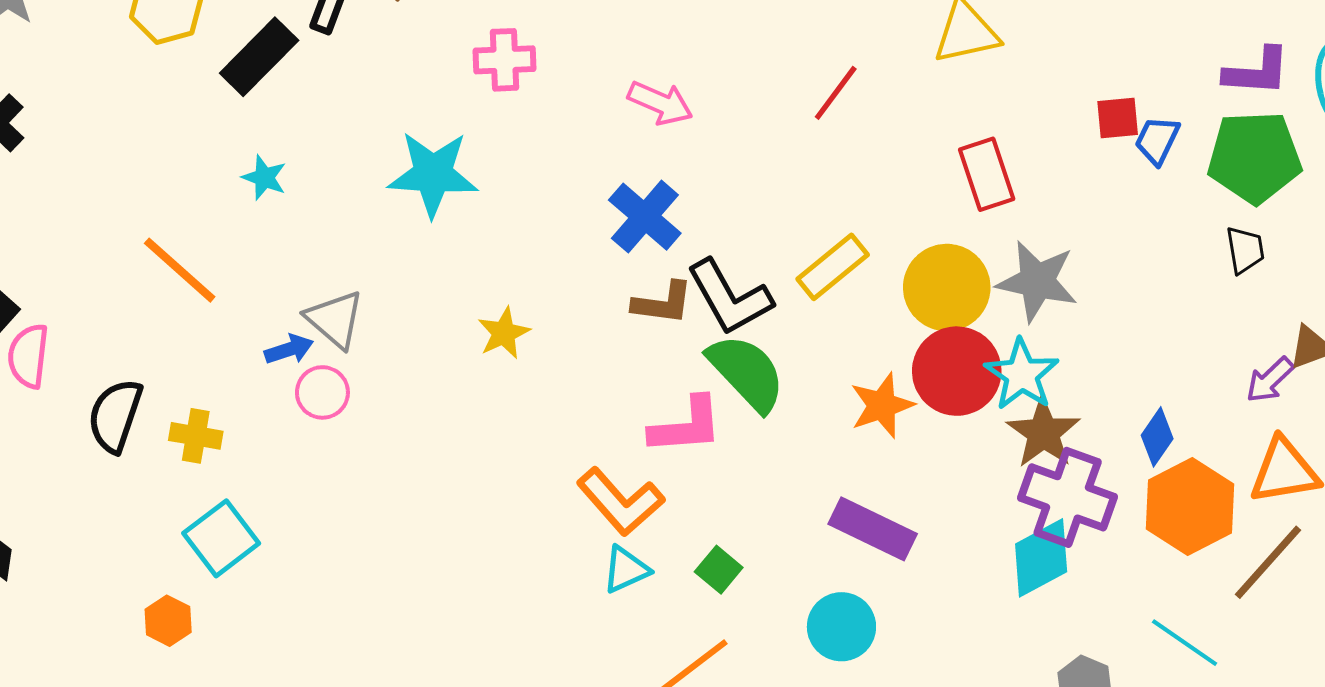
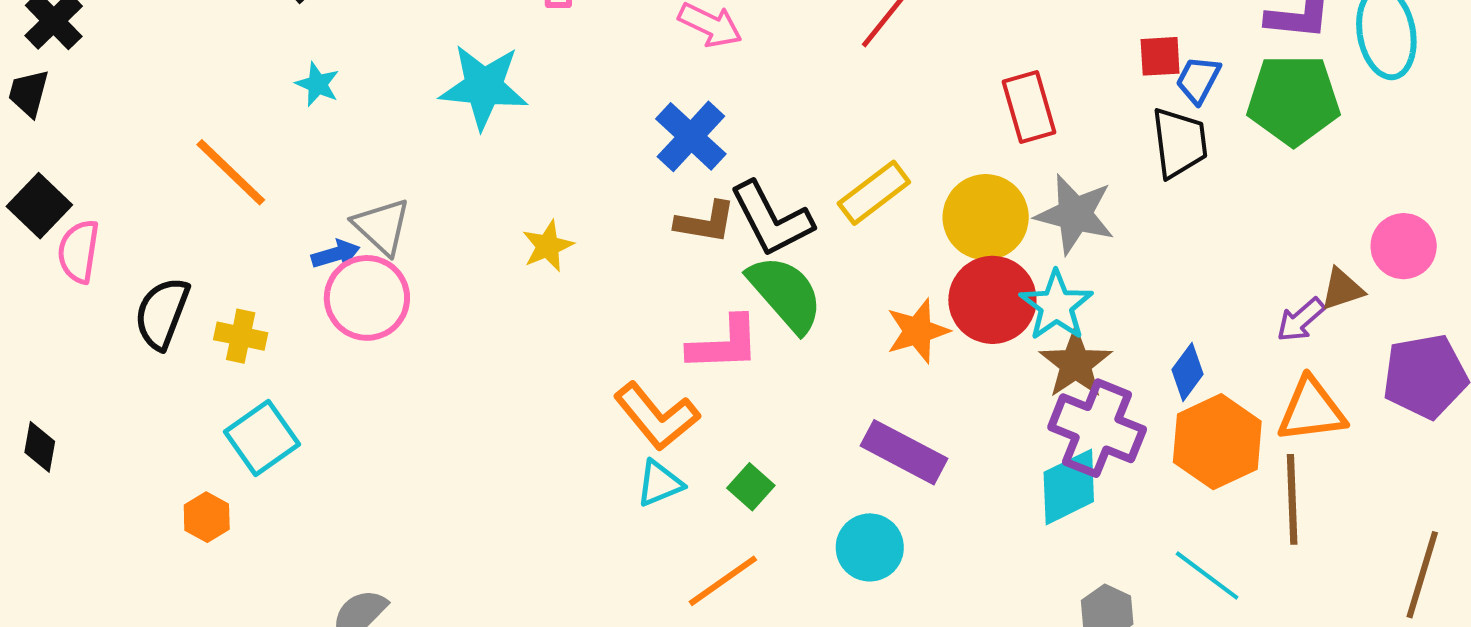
black trapezoid: (1245, 250) -> (1180, 143), moved, size x1.5
pink circle: (322, 392) -> (367, 298), size x1.6
brown line: (1268, 562) -> (1292, 499), turned -46

